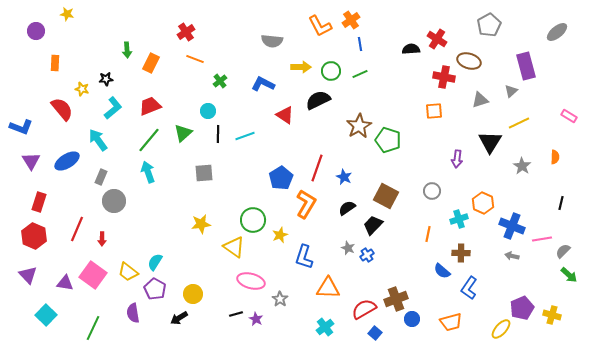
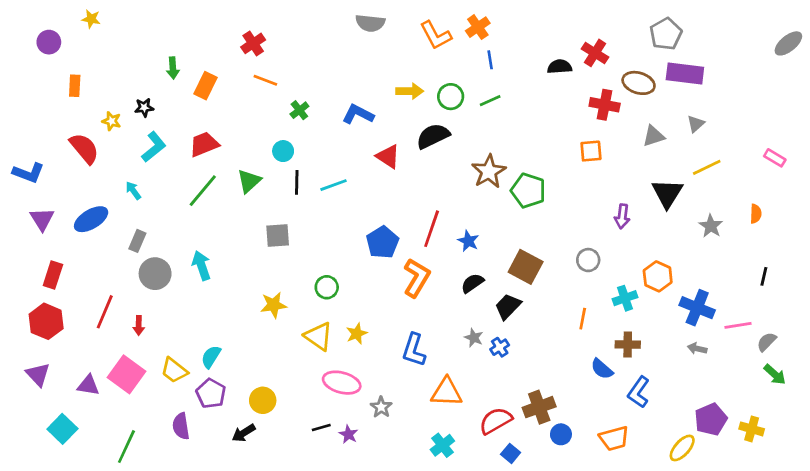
gray ellipse: (557, 32) -> (788, 43), moved
gray semicircle: (272, 41) -> (370, 23), moved
purple rectangle: (526, 66) -> (685, 73), moved, turned -68
cyan arrow: (98, 140) -> (133, 191), size x0.6
cyan arrow: (148, 172) -> (201, 265), moved
green circle: (253, 220) -> (327, 287), moved, size x0.7
yellow star: (280, 235) -> (357, 334), moved

